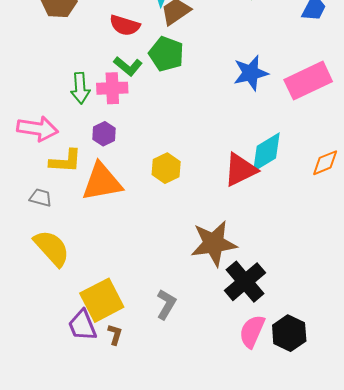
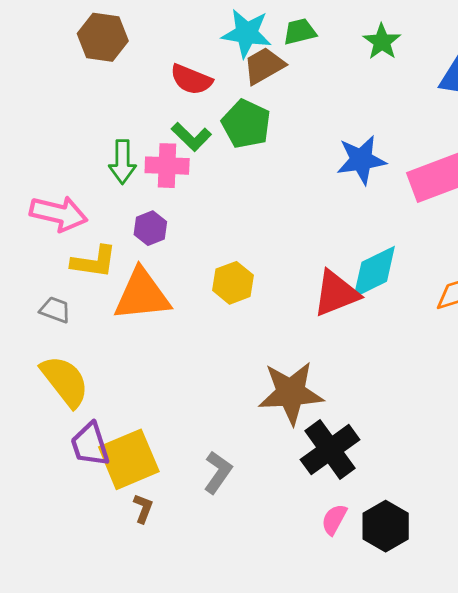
purple trapezoid: (82, 325) -> (90, 445), moved
pink semicircle: (252, 331) -> (334, 519), size x0.7

